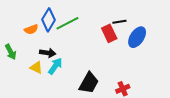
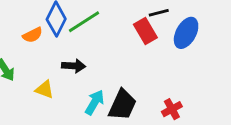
black arrow: (48, 53) -> (74, 66), moved
cyan arrow: (55, 66) -> (95, 102), moved

